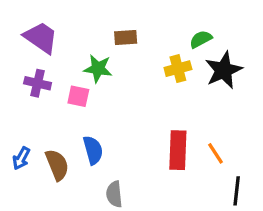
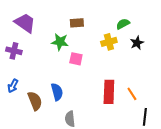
black star: (224, 70) -> (137, 43), size x0.6
purple cross: (38, 83) -> (14, 51), moved
pink square: (78, 96) -> (76, 59), moved
blue arrow: (21, 158) -> (13, 86), moved

